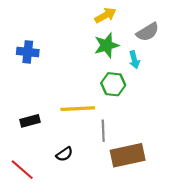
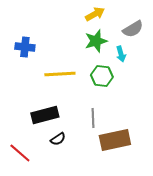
yellow line: (78, 109) -> (60, 74), moved
black rectangle: (30, 121) -> (45, 115), moved, size x1.5

